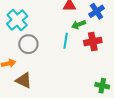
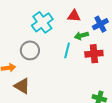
cyan cross: (17, 20) -> (42, 22), moved

